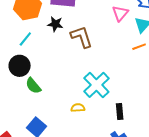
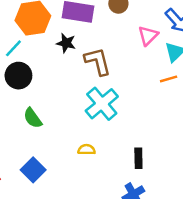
cyan line: (25, 39) -> (13, 48), moved
black circle: (20, 66) -> (18, 76), moved
cyan cross: (96, 85) -> (102, 104), moved

